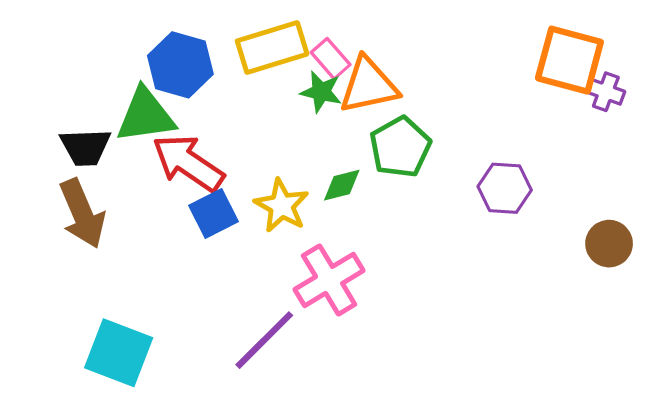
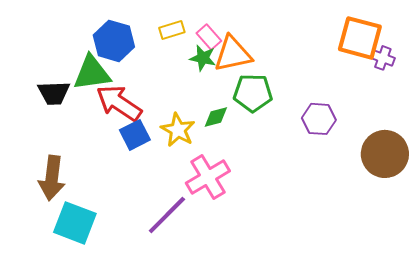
yellow rectangle: (272, 47) -> (172, 30), size x0.6
green pentagon: (400, 147) -> (253, 93), turned 30
brown arrow: (82, 214) -> (52, 178), moved, turned 30
brown circle: (609, 244) -> (385, 154), size x1.6

